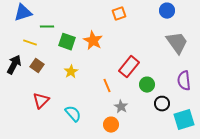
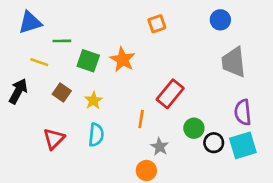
gray trapezoid: (177, 43) -> (234, 62), turned -150
brown square: (37, 66) -> (62, 93), moved
green circle: (147, 85) -> (194, 128), moved
orange line: (107, 86) -> (141, 119), turned 32
cyan semicircle: (73, 114) -> (96, 135), moved, turned 48
cyan square: (184, 120) -> (243, 145), moved

